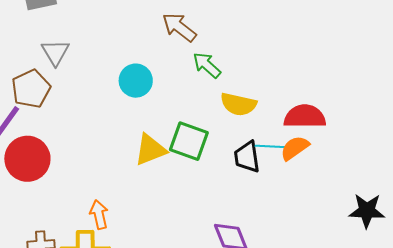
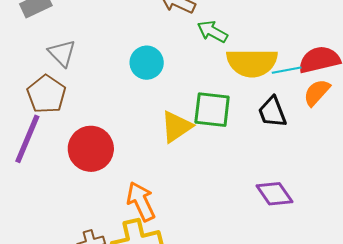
yellow semicircle: (238, 104) -> (252, 63), size x1.4
cyan line: (270, 146) -> (287, 70), moved
red circle: (27, 159) -> (91, 149), moved
orange arrow: (99, 214) -> (141, 201), size x1.4

